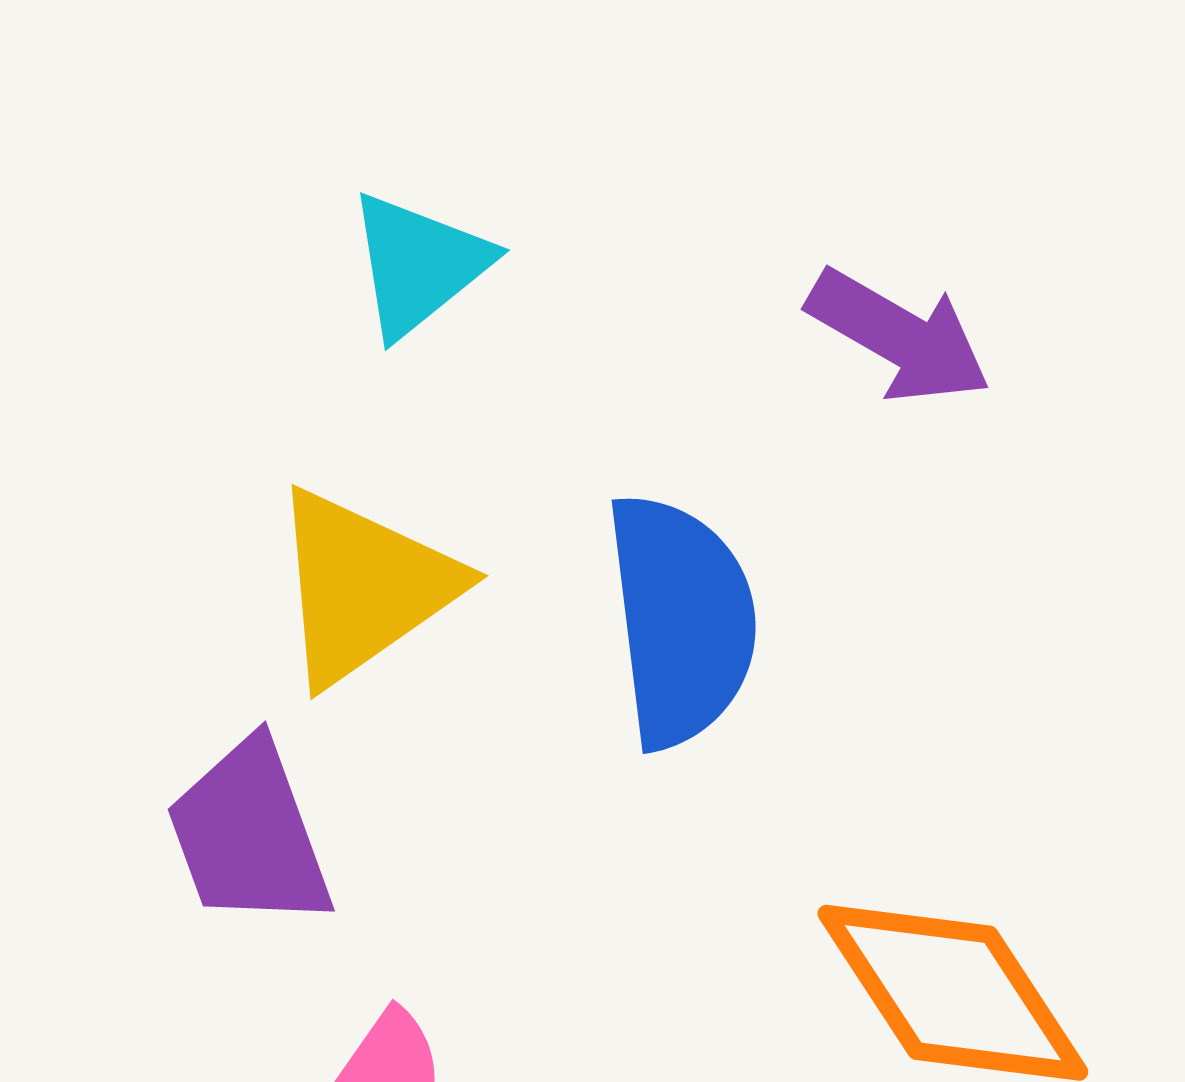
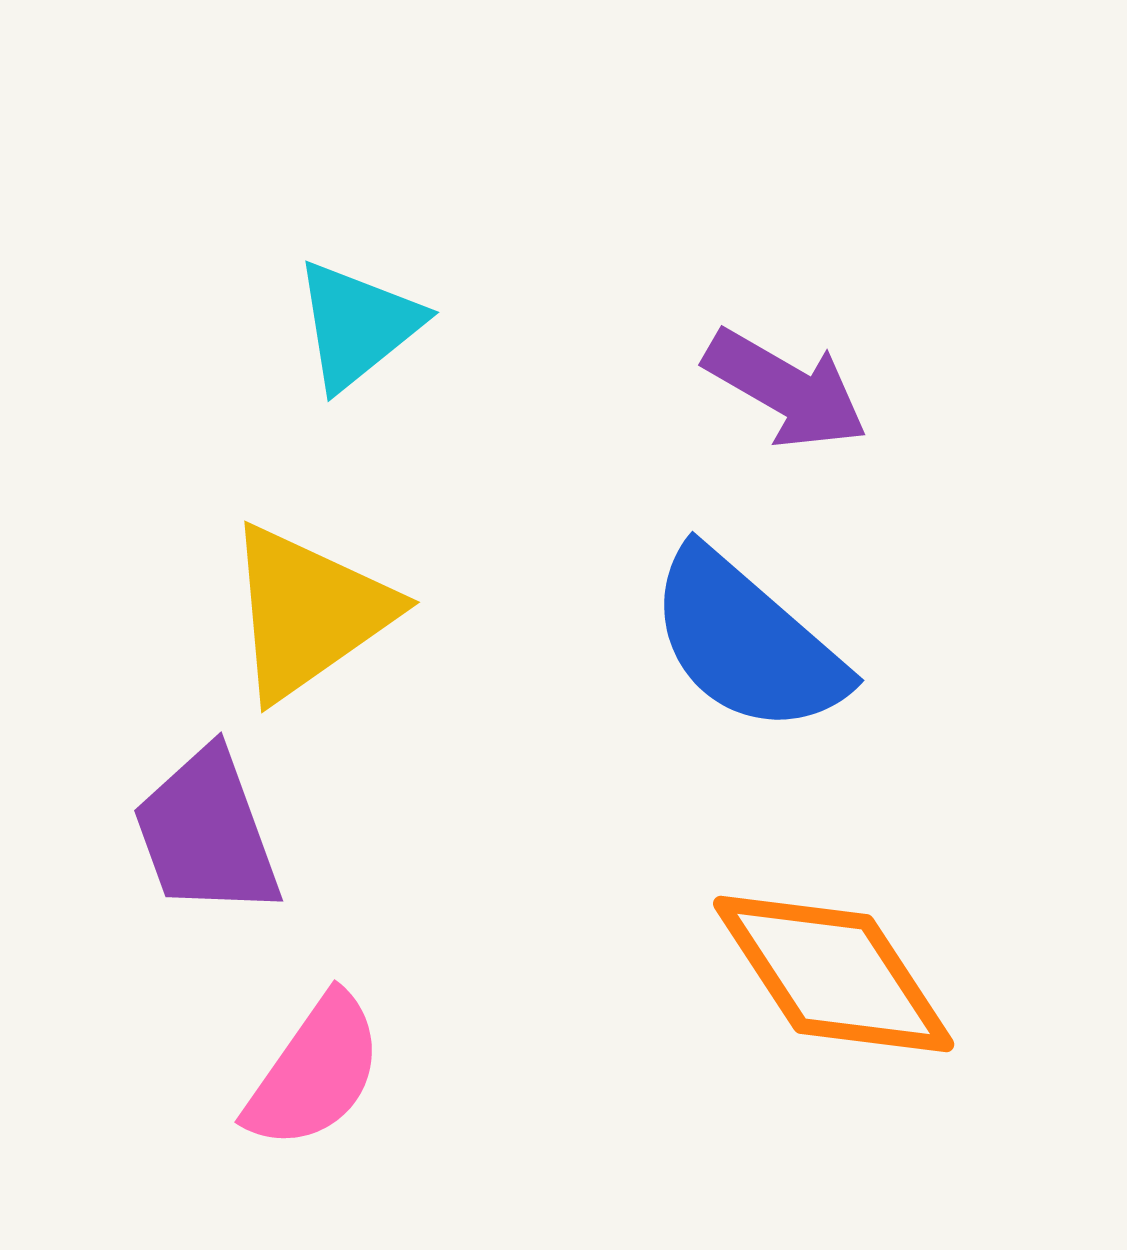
blue semicircle: (681, 620) -> (747, 642), moved, turned 138

